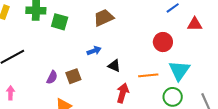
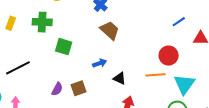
brown trapezoid: (104, 18) -> (110, 30), turned 65
green square: (60, 22) -> (64, 47), moved
orange line: (148, 75) -> (155, 75), moved

